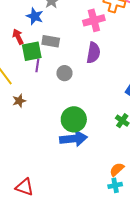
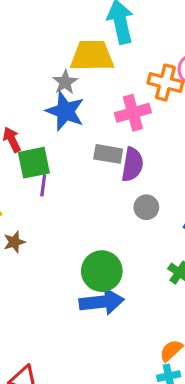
blue star: (35, 16) -> (65, 111), moved, size x1.4
gray rectangle: (51, 41) -> (108, 154), moved
gray circle: (64, 73) -> (146, 207), moved

